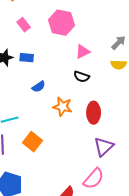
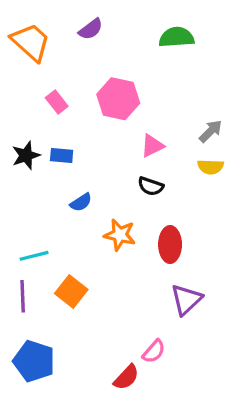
pink semicircle: (94, 179) -> (154, 351), moved, size x0.7

